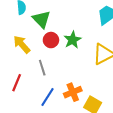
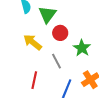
green triangle: (41, 19) -> (47, 14), turned 30
green star: (73, 40) -> (82, 48), moved

